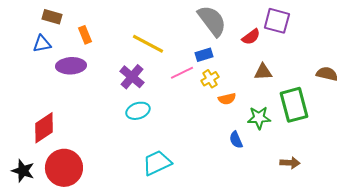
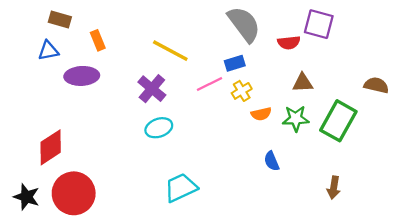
red semicircle: (251, 37) -> (289, 43), turned 30
green rectangle: (294, 105) -> (338, 121), turned 44
green star: (259, 118) -> (296, 119), moved
brown arrow: (290, 163) -> (334, 188), turned 96

